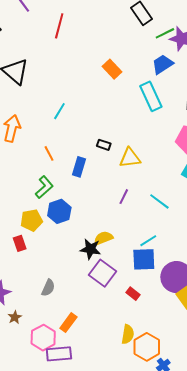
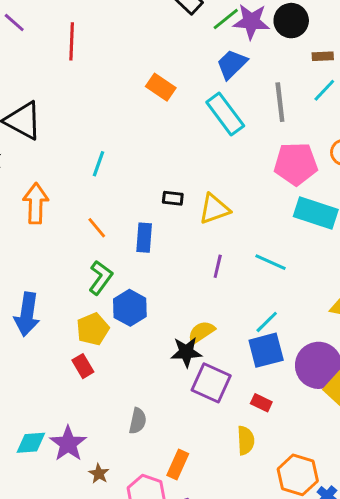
yellow semicircle: (128, 334) -> (246, 440), moved

